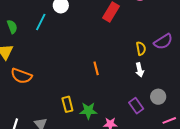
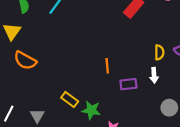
yellow rectangle: (67, 104) -> (70, 99), turned -49
purple rectangle: (136, 106) -> (128, 84), moved, turned -70

